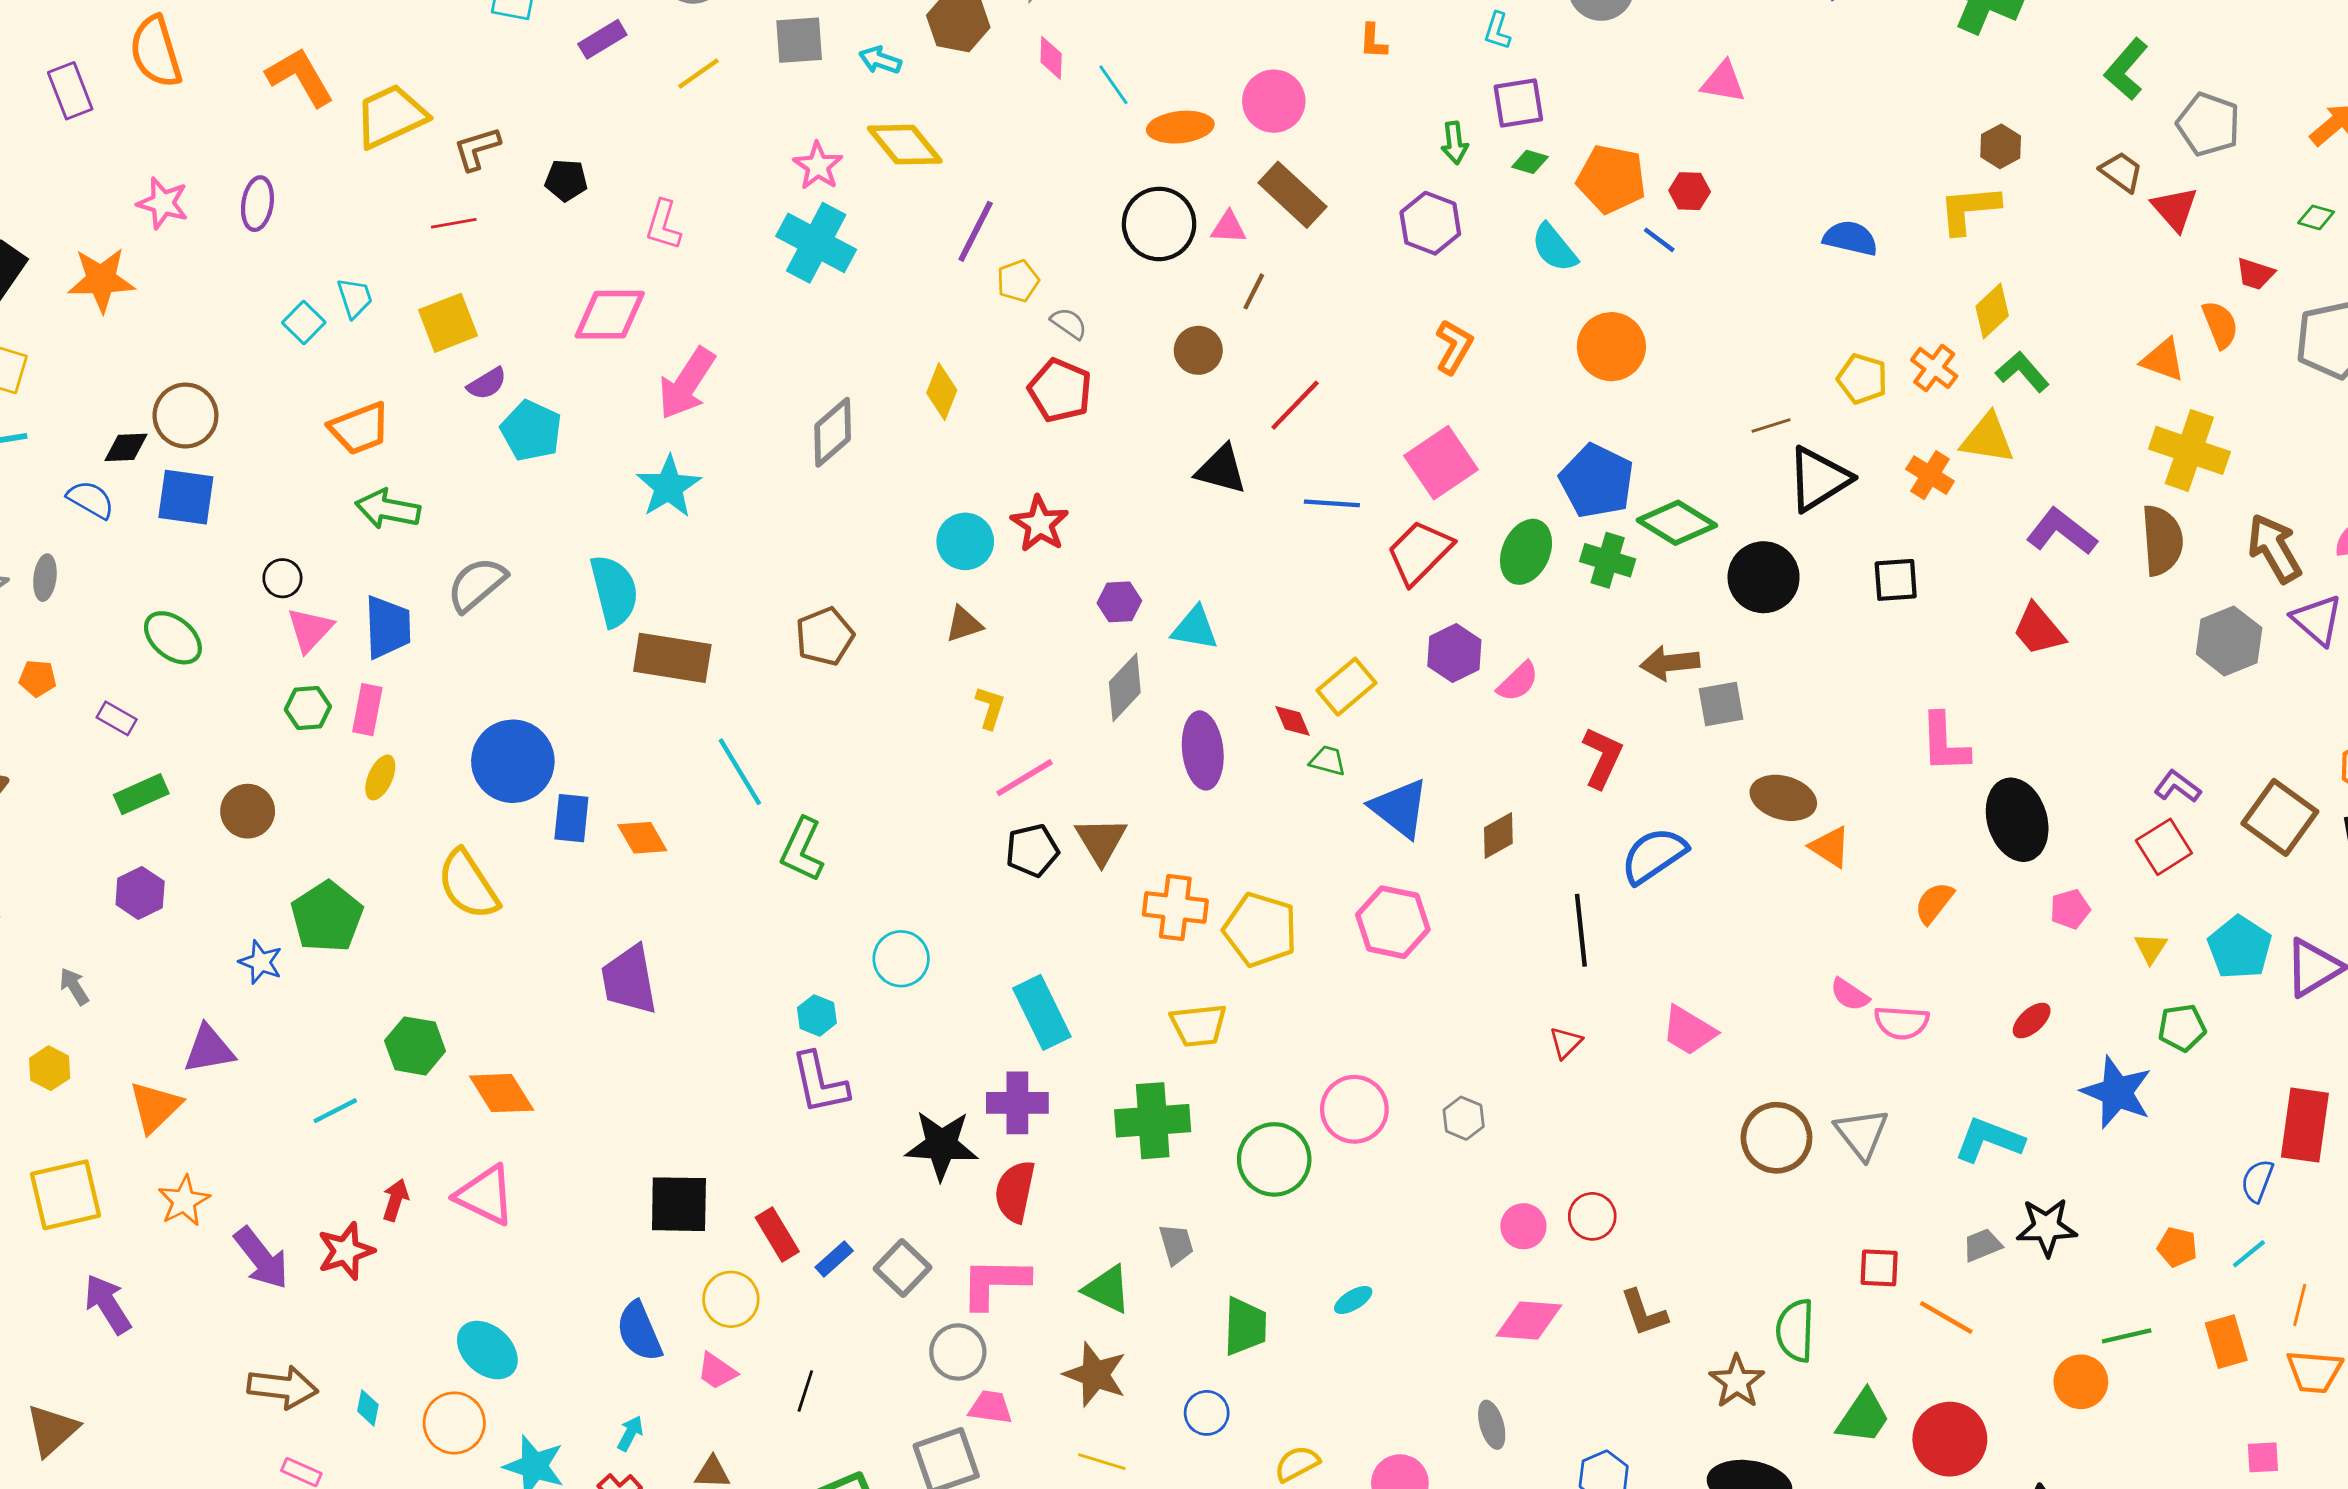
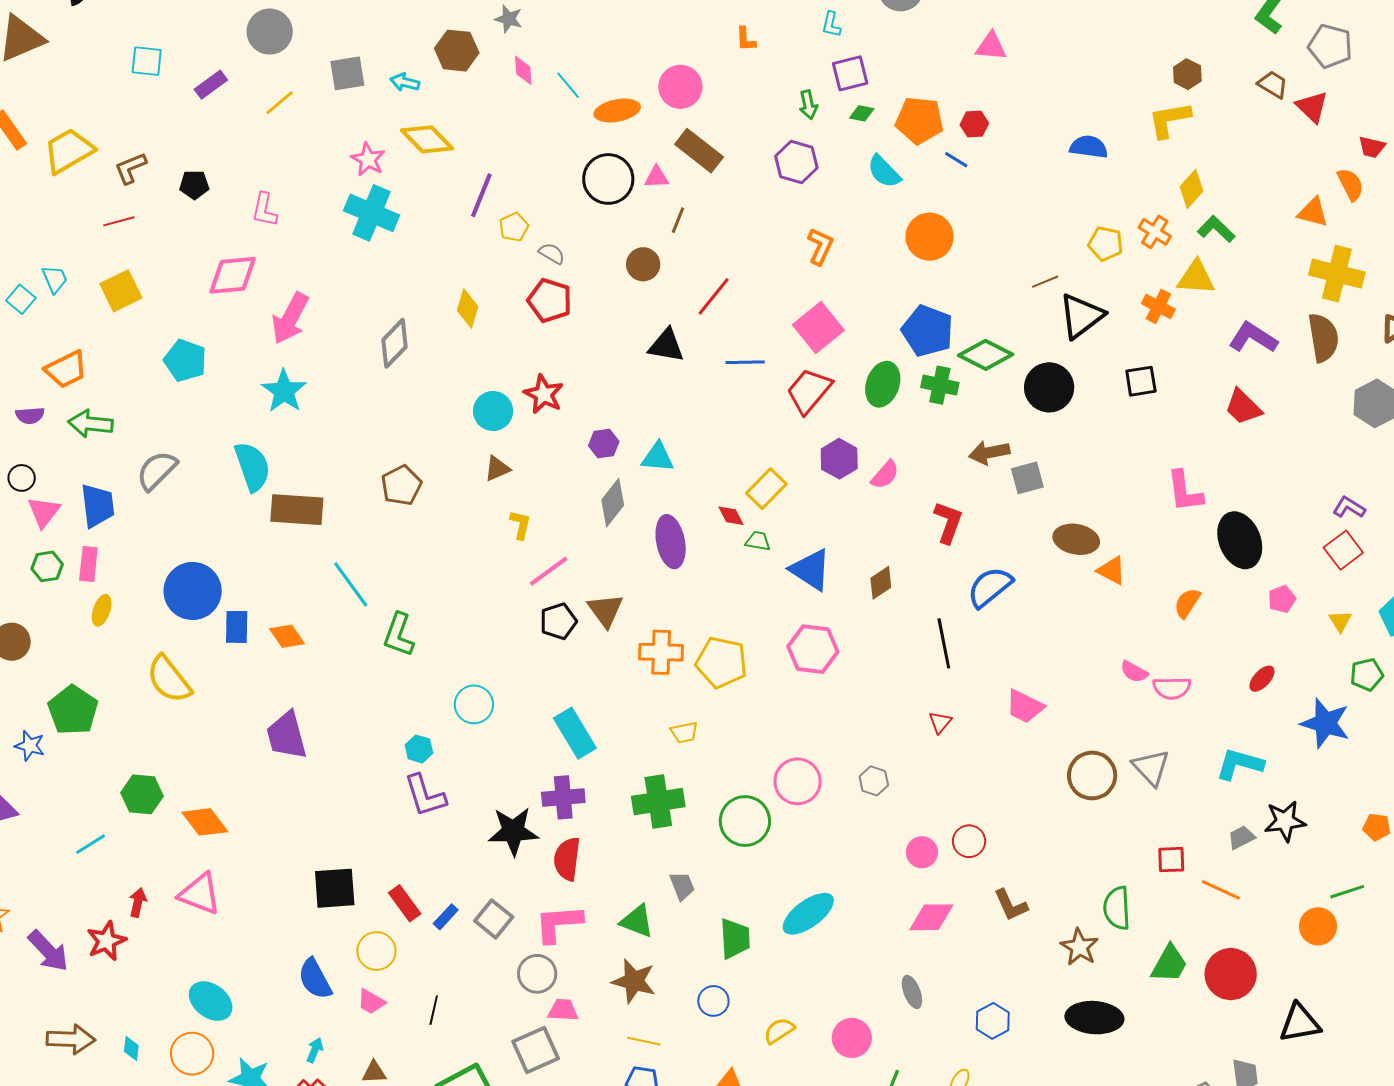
purple semicircle: (487, 384) -> (30, 415), moved, turned 32
yellow trapezoid: (1199, 1025) -> (684, 733), size x0.7
cyan ellipse: (1353, 1300) -> (808, 914), size x2.0

